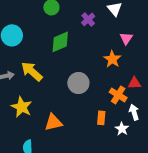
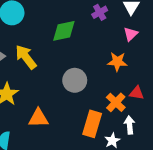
pink triangle: (126, 38) -> (131, 34), moved
orange star: (112, 59) -> (117, 62), turned 30
orange rectangle: (101, 118) -> (92, 124), size x1.6

